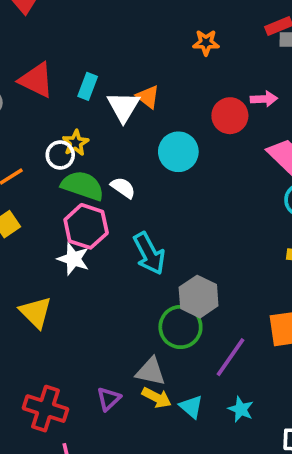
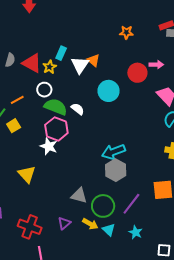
red triangle: (36, 80) -> (32, 63), moved
yellow star: (76, 143) -> (50, 67), moved
cyan arrow: (149, 253) -> (113, 152), moved, turned 95
green circle: (180, 327) -> (103, 206), moved
gray triangle: (151, 372) -> (79, 196), moved

